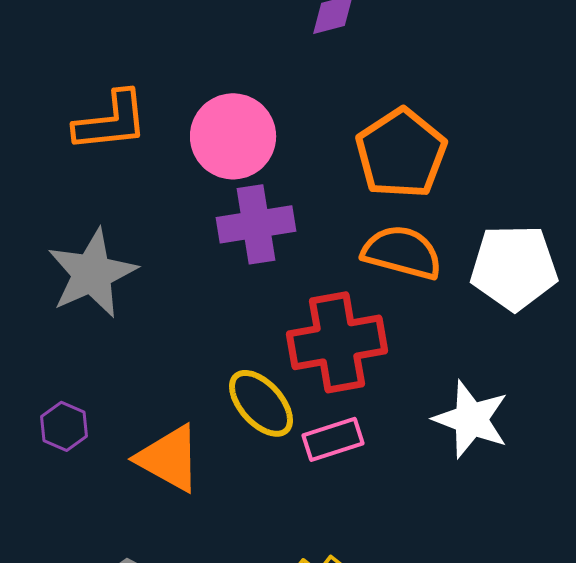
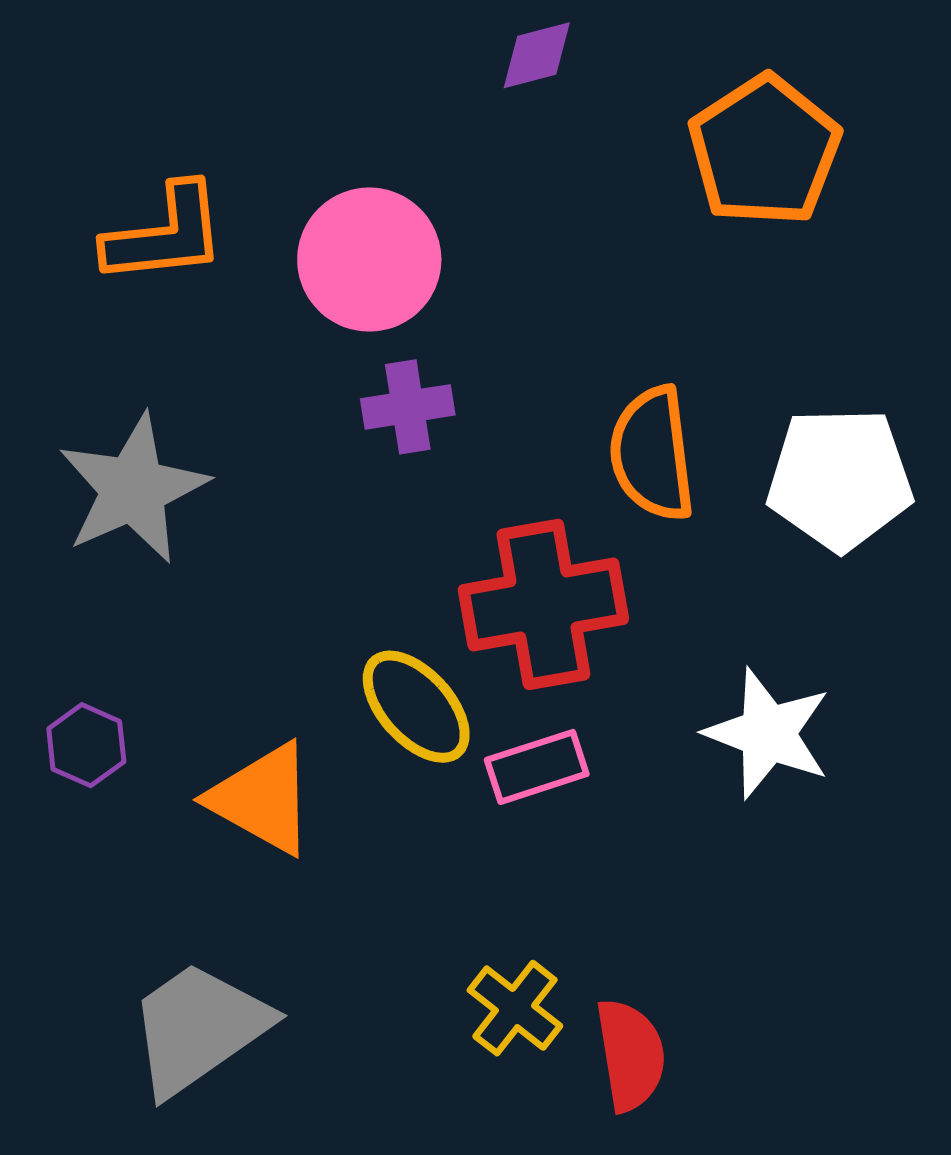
orange pentagon: (401, 153) -> (764, 151), moved
purple cross: (256, 224) -> (408, 407), size x0.7
orange semicircle: (402, 252) -> (652, 454), turned -112

